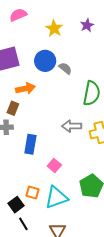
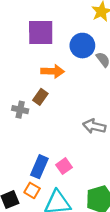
brown rectangle: (13, 108) -> (40, 97), moved
blue rectangle: (30, 144) -> (39, 167), moved

